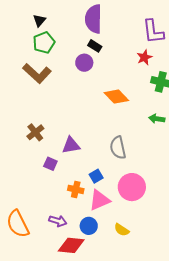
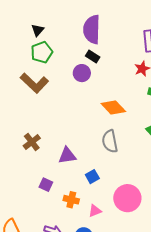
gray semicircle: (118, 148) -> (110, 141), moved
purple square: (50, 164) -> (46, 185), moved
blue square: (96, 176) -> (92, 177), moved
pink triangle: (99, 200) -> (95, 211), size x0.6

